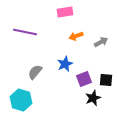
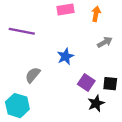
orange arrow: (76, 36) -> (96, 14), moved, turned 120
blue star: (65, 64) -> (65, 56), moved
purple square: (84, 79) -> (86, 83), turned -35

